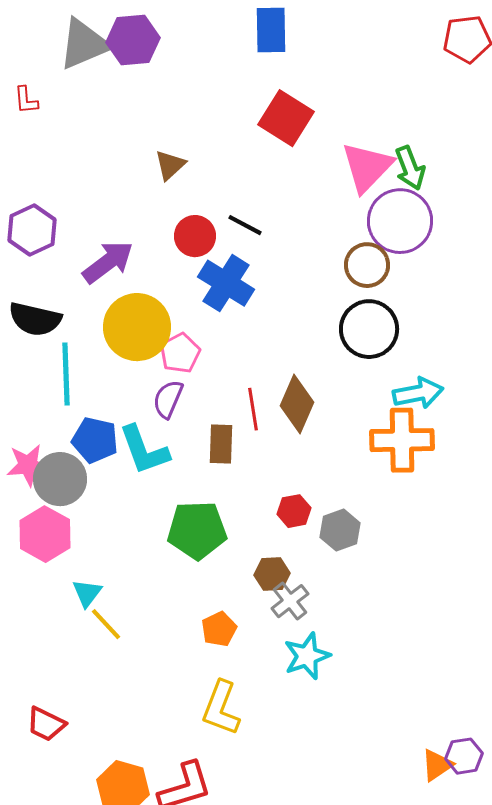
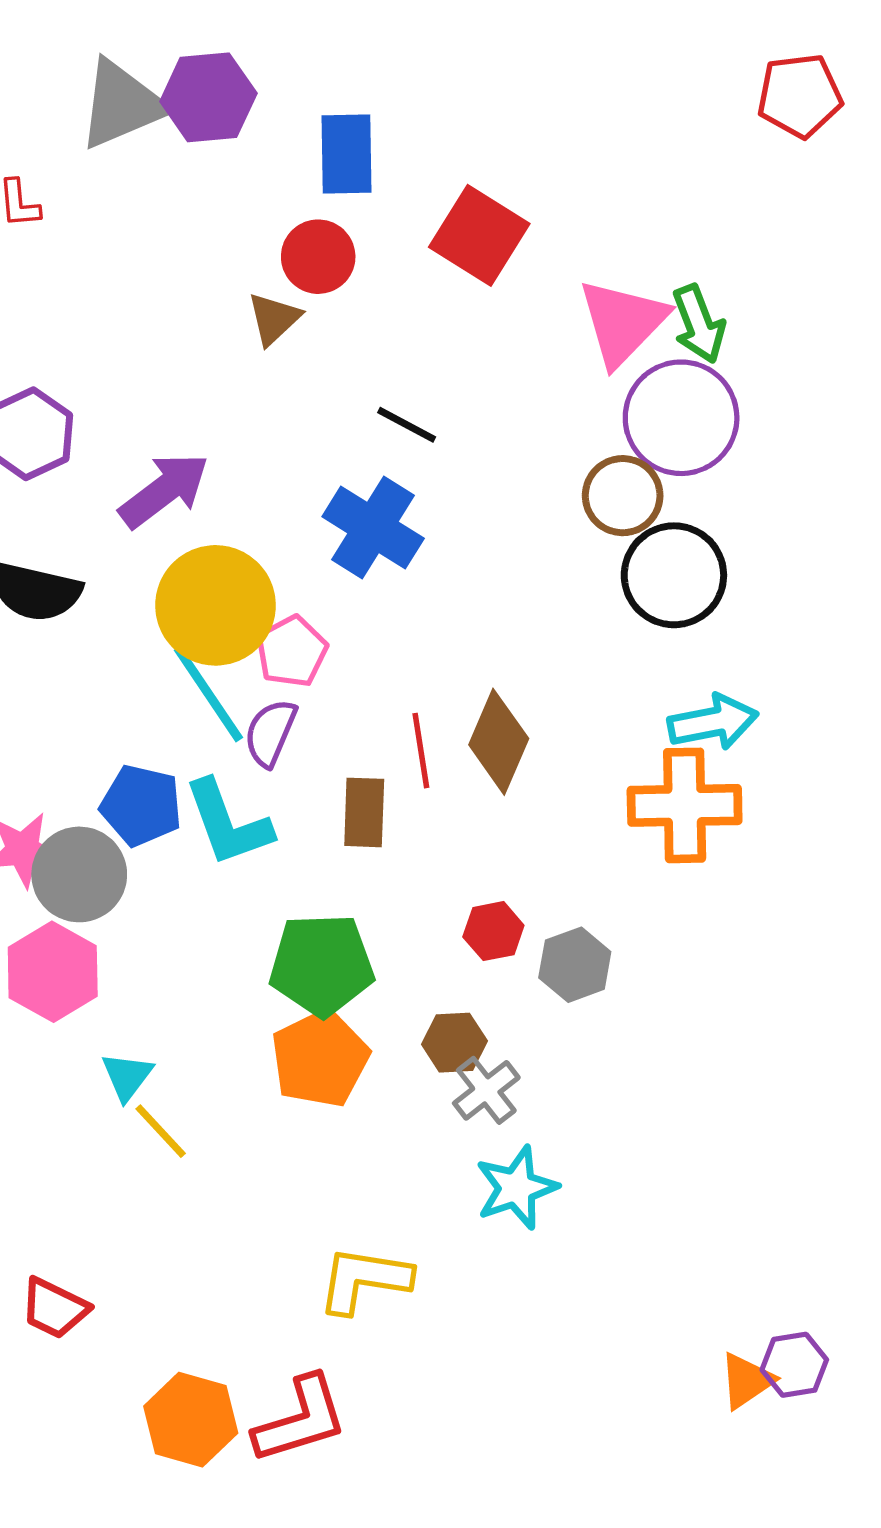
blue rectangle: (271, 30) -> (346, 154), moved
red circle: (195, 236) -> (318, 257), moved
black circle: (369, 329) -> (674, 575), moved
cyan line: (66, 374) -> (208, 694), moved, turned -32
orange pentagon: (219, 629) -> (320, 1059), moved, size x1.6
yellow L-shape: (221, 708) -> (364, 1280), turned 78

